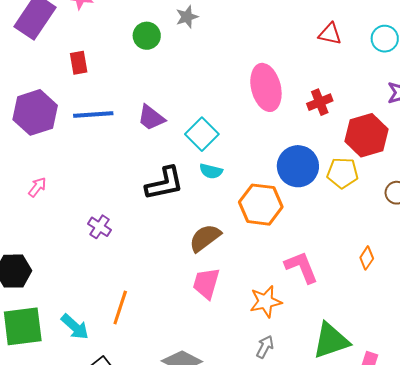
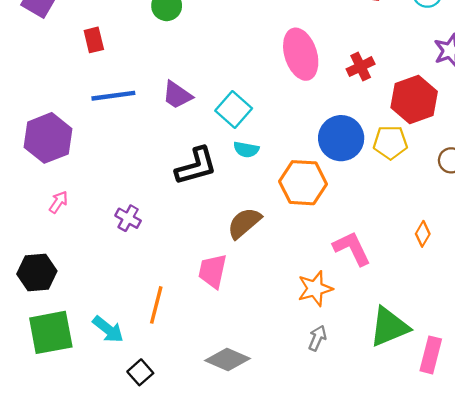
purple hexagon: (35, 112) -> (48, 138), moved
pink arrow: (37, 187) -> (58, 202), moved
pink trapezoid: (206, 283) -> (213, 271), moved

